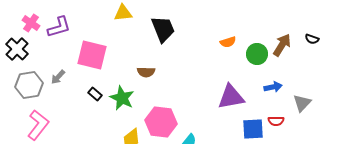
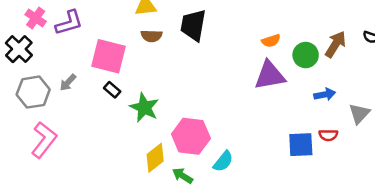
black trapezoid: (163, 29) -> (193, 25), turned -148
brown semicircle: (146, 72) -> (151, 36), moved
black rectangle: (95, 94) -> (112, 90), moved
purple triangle: (231, 97) -> (270, 75), moved

